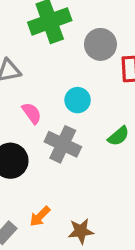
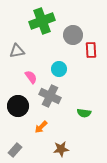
green semicircle: (118, 136) -> (84, 113), moved, turned 48
orange arrow: (40, 216) -> (41, 127), moved

